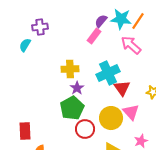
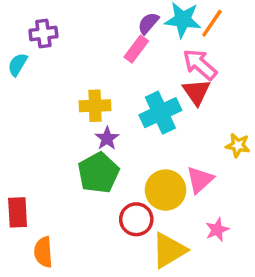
red triangle: (122, 88) -> (196, 92), moved
pink triangle: (131, 112) -> (200, 180), turned 30
red circle: (85, 129) -> (136, 219), moved

